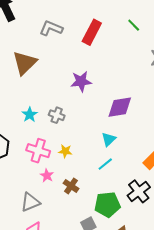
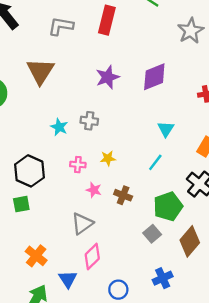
purple diamond: (120, 107) -> (154, 77), moved
cyan triangle: (109, 139) -> (166, 129), moved
pink cross: (38, 151) -> (78, 165), size x0.6

